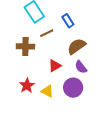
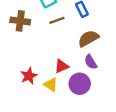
brown cross: (25, 46) -> (20, 21), moved
red triangle: (55, 66) -> (62, 66), moved

